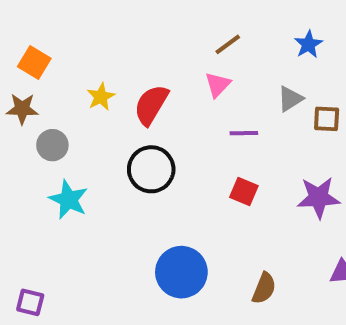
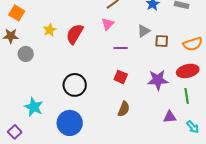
black circle: (151, 169) -> (75, 85), moved
cyan star: (69, 200) -> (34, 107), moved
blue circle: (181, 272) -> (70, 123), moved
brown semicircle: (264, 288) -> (124, 109), moved
purple square: (30, 302) -> (15, 132), turned 32

